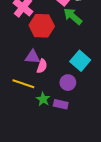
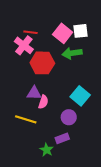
green arrow: (73, 16) -> (72, 53), turned -48
green star: (43, 99) -> (47, 150), moved
purple rectangle: (61, 104) -> (62, 138), turned -32

